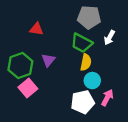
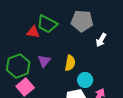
green trapezoid: (82, 43) -> (47, 24), moved
yellow semicircle: (86, 62) -> (70, 63), moved

